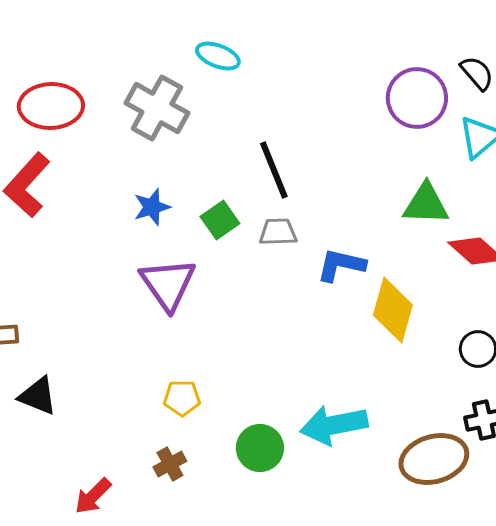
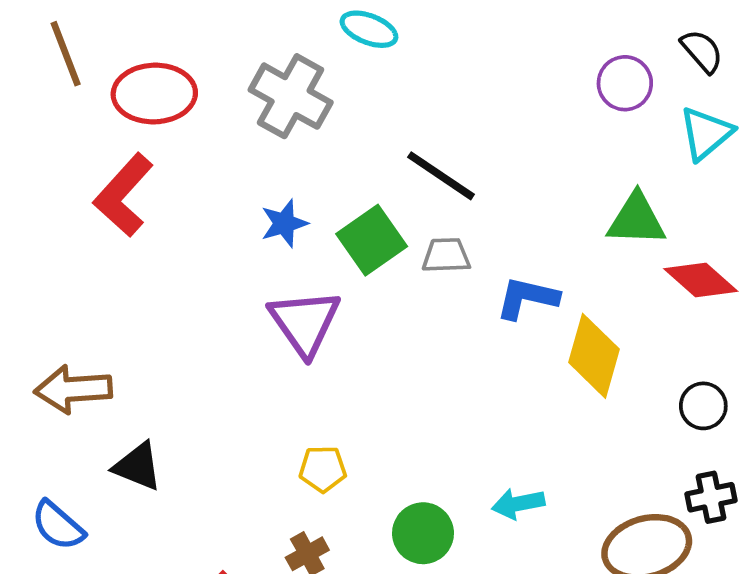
purple circle: (417, 98) -> (625, 83), size x0.7
black line: (274, 170) -> (441, 176), turned -34
green square: (220, 220) -> (372, 240), size x1.4
cyan arrow: (334, 425) -> (518, 504), size x0.6

